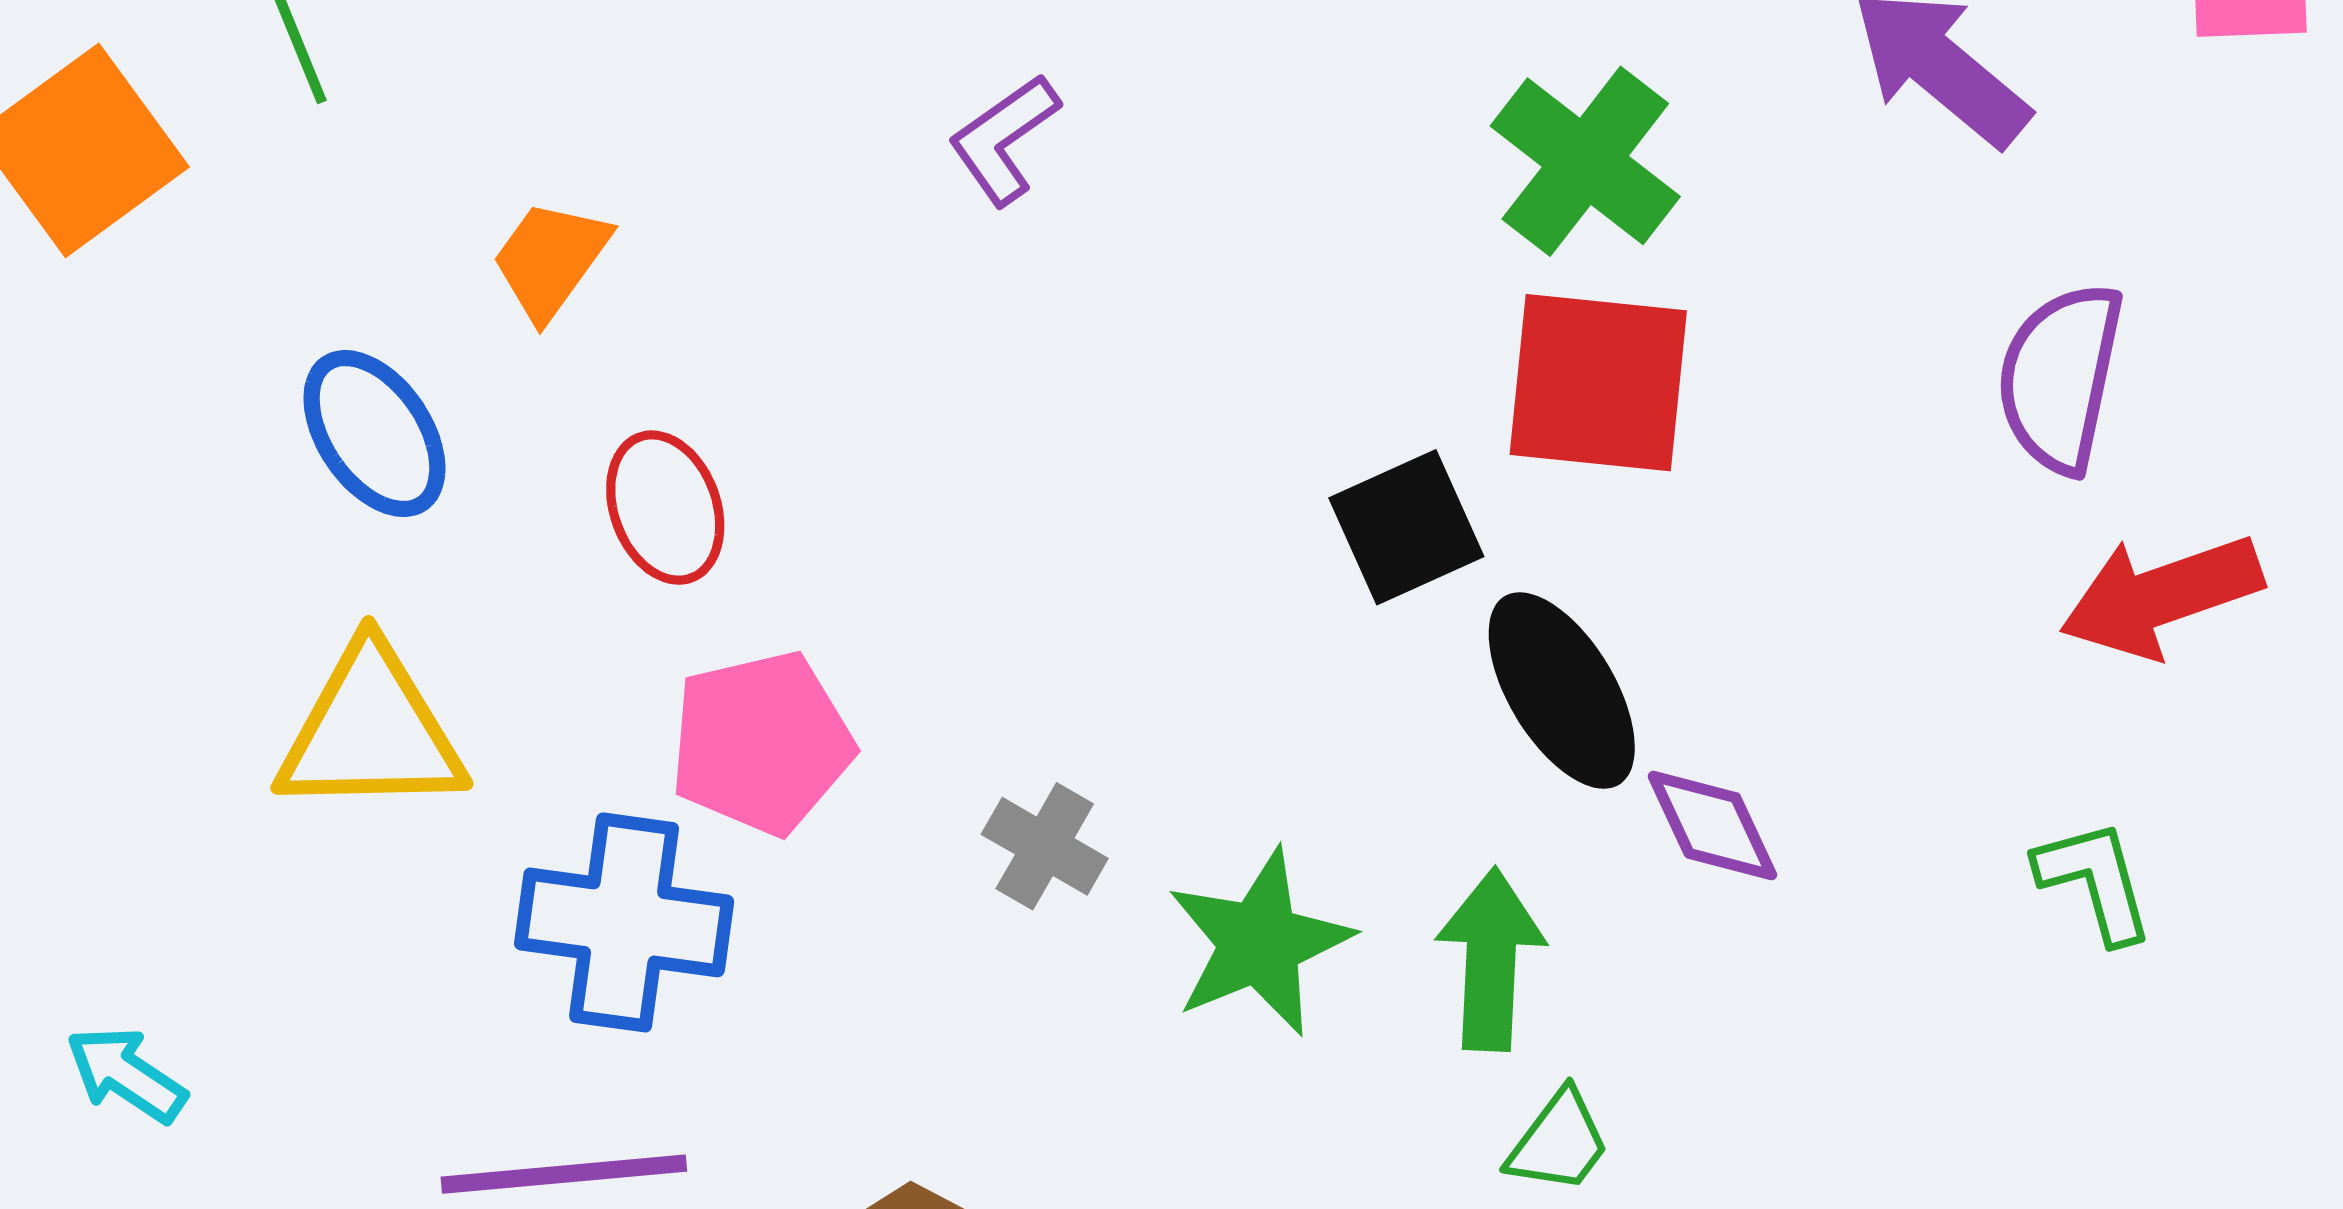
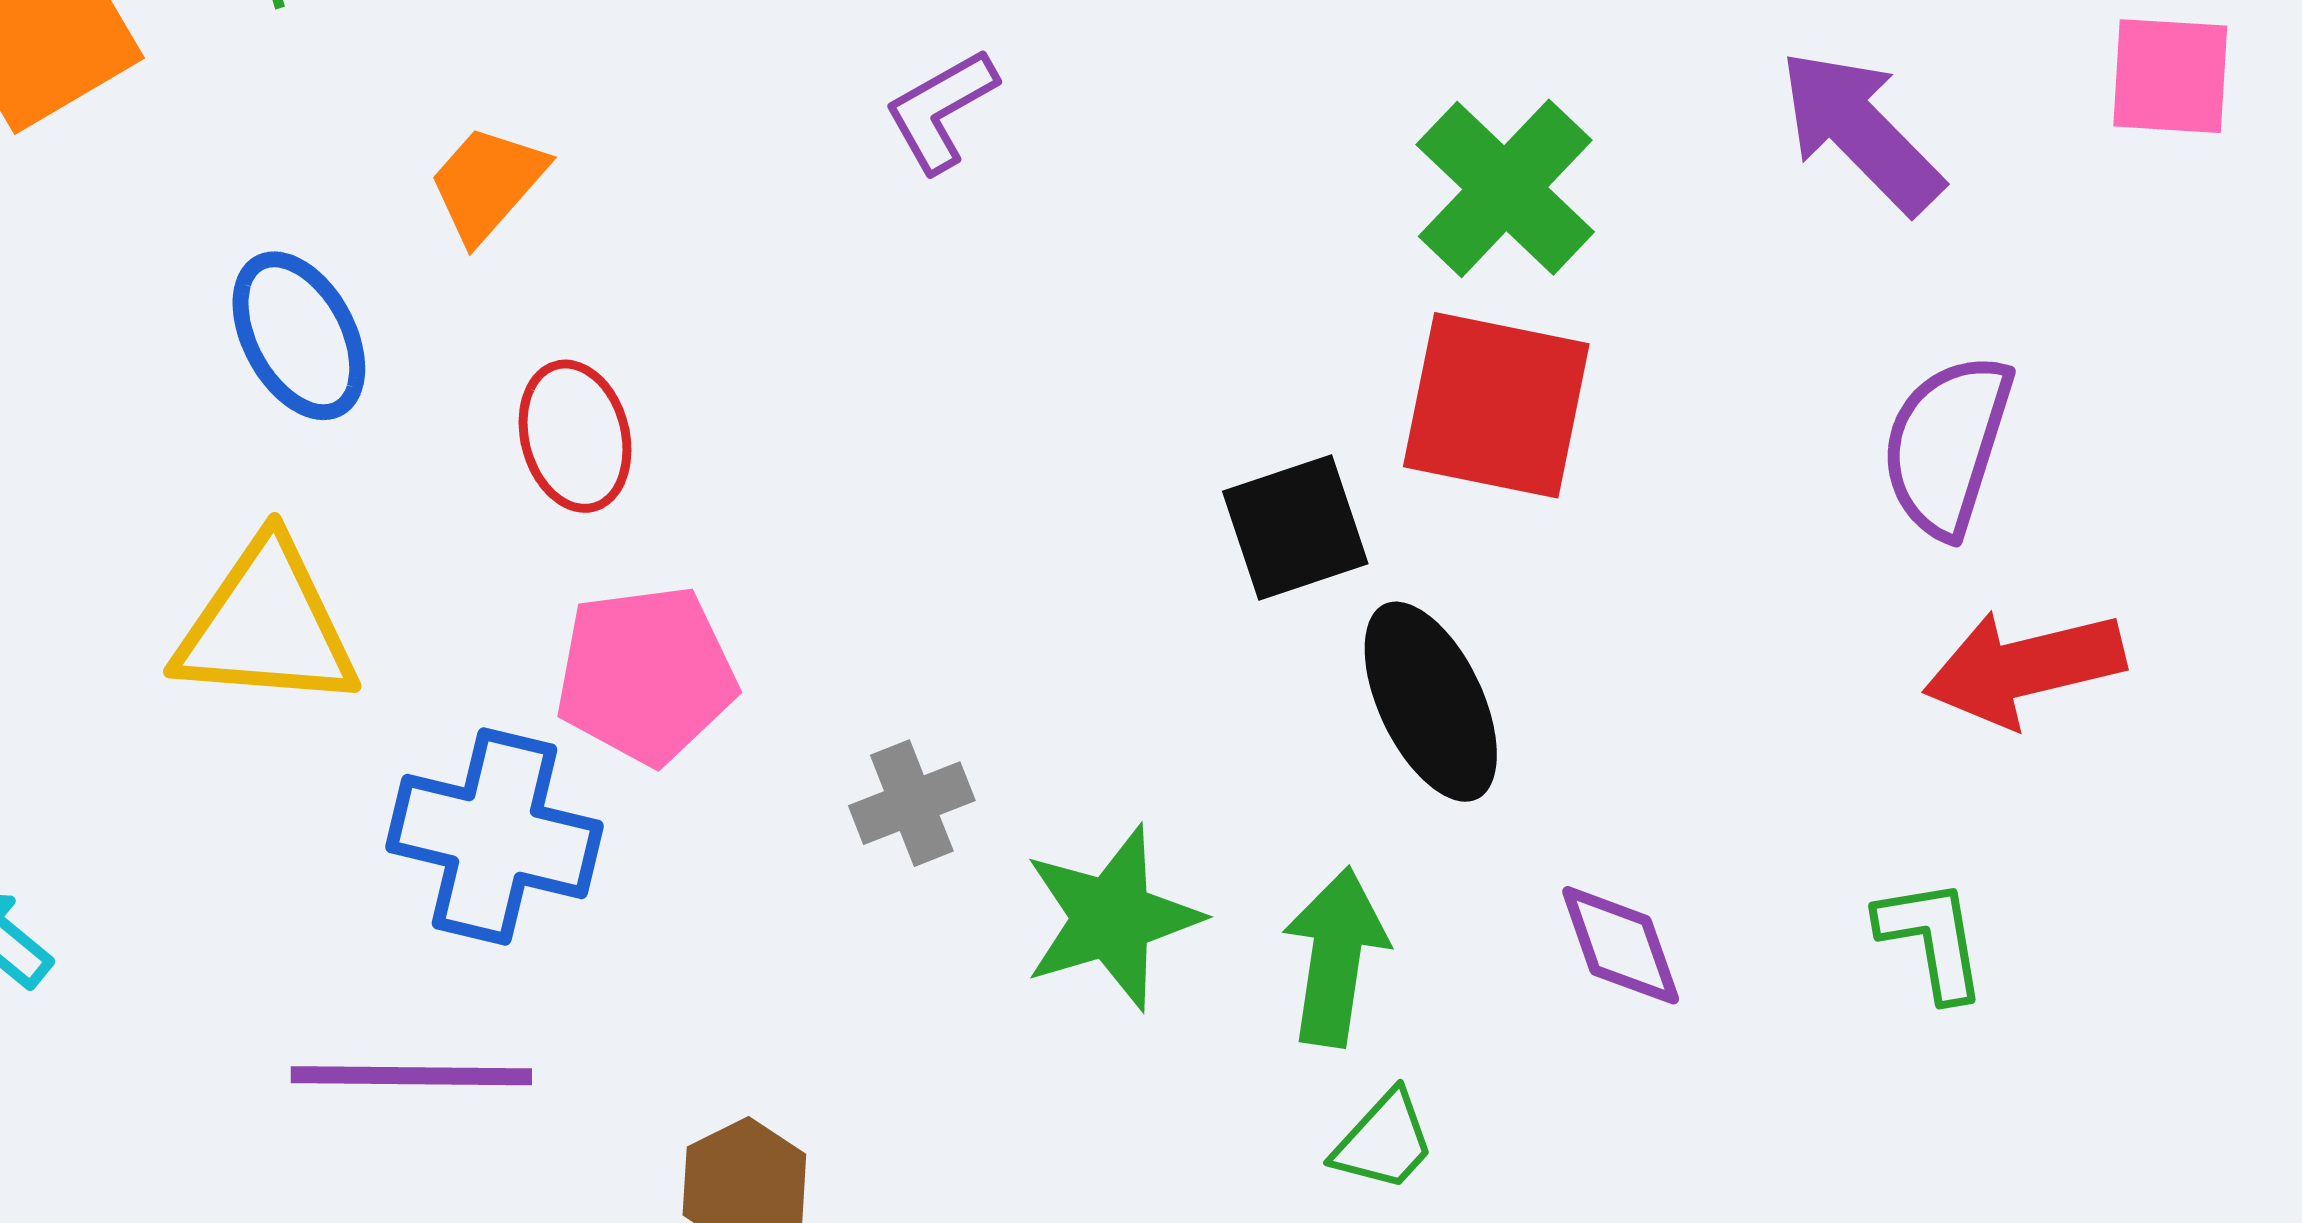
purple diamond: (1712, 825) -> (1621, 945), moved
gray cross: (1045, 846) -> (912, 803), turned 33

